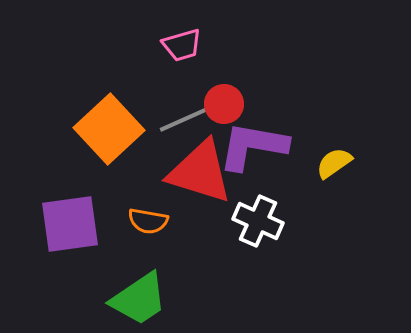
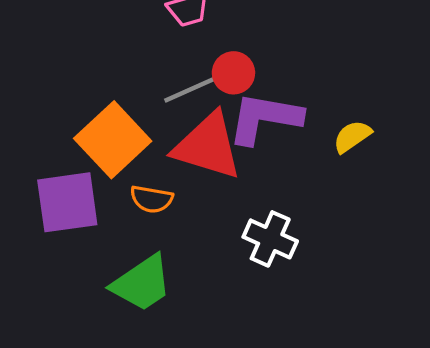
orange square: (109, 129) -> (113, 140), moved
white cross: (258, 221) -> (270, 239), moved

